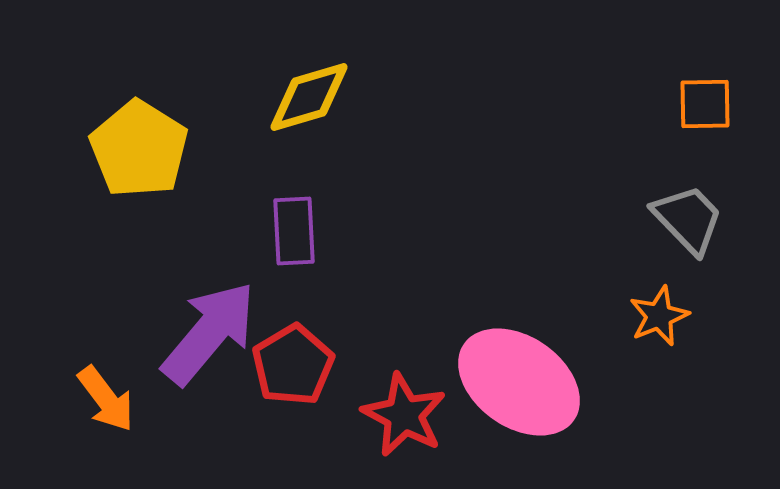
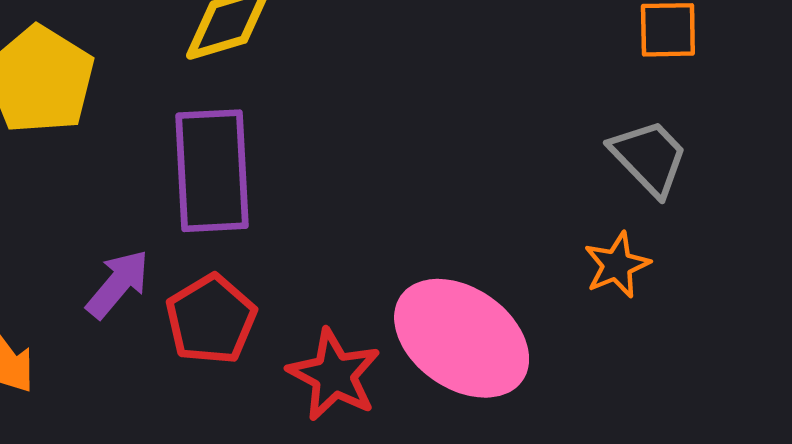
purple rectangle: (294, 231) -> (212, 171), size x1.6
purple arrow: (209, 333) -> (118, 284), size x0.6

